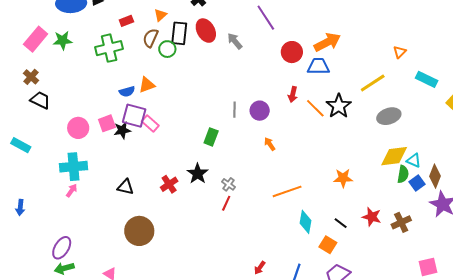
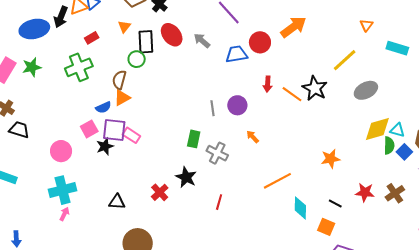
brown semicircle: (151, 38) -> (119, 80), moved
blue trapezoid: (318, 66) -> (236, 54), moved
pink square: (107, 123) -> (89, 129), moved
gray cross: (229, 184) -> (217, 153), moved, size x1.5

